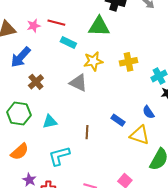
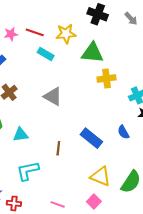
green triangle: (99, 26) -> (92, 53), moved
yellow star: (93, 61) -> (66, 34), moved
blue rectangle: (118, 120) -> (91, 138), size x1.5
yellow triangle: (140, 135) -> (101, 176), moved

